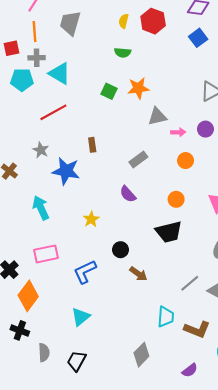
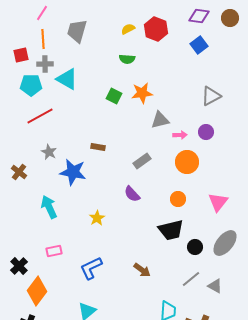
yellow semicircle: (124, 21) -> (128, 29), turned 48
red line: (53, 112) -> (40, 116), moved
brown rectangle: (92, 145) -> (98, 147), turned -72
orange circle: (186, 161) -> (187, 162), size x1.5
black circle: (121, 250) -> (195, 247), moved
pink rectangle: (46, 254) -> (54, 251), size x0.7

